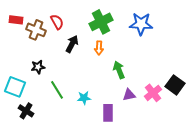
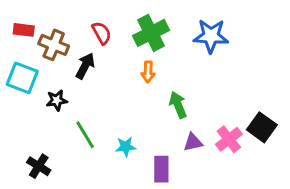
red semicircle: (57, 22) -> (102, 33), moved
black arrow: (72, 44) -> (85, 66), moved
cyan square: (15, 87) -> (22, 78), moved

